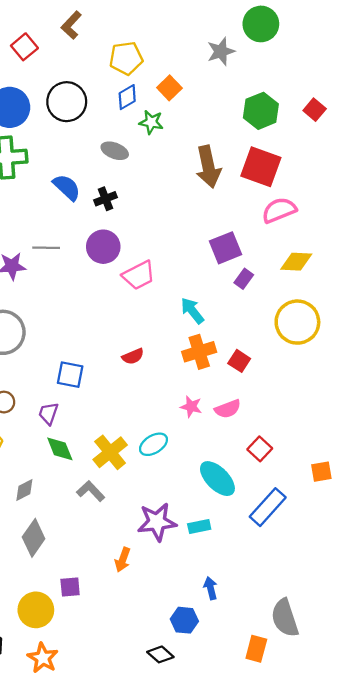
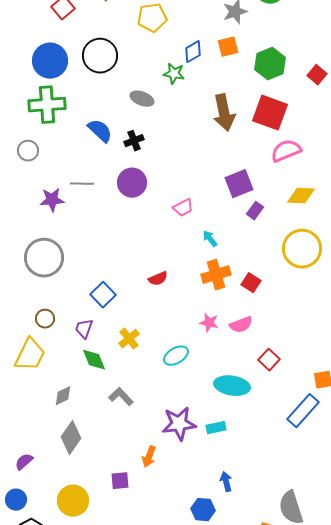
orange square: (169, 88) -> (228, 47), moved, turned 30
blue diamond: (127, 97) -> (193, 52), moved
red square: (315, 110) -> (317, 75), moved
pink trapezoid: (139, 275) -> (183, 208), moved, size x0.7
cyan arrow: (192, 311) -> (210, 239), size x0.7
blue square: (70, 375) -> (103, 295), turned 35
yellow cross: (110, 452) -> (129, 339), moved, size x0.7
cyan ellipse: (217, 479) -> (232, 386), turned -36
blue rectangle: (268, 507) -> (303, 411), moved
purple square: (70, 587) -> (120, 481), moved

